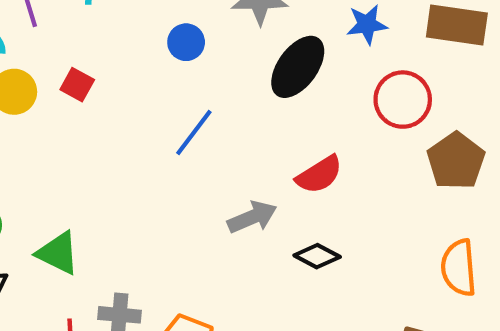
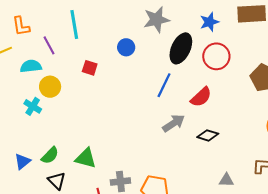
red square: (77, 85) -> (90, 68), moved
red circle: (403, 100) -> (216, 56), moved
blue line: (194, 133) -> (164, 85), moved

